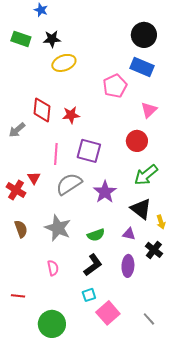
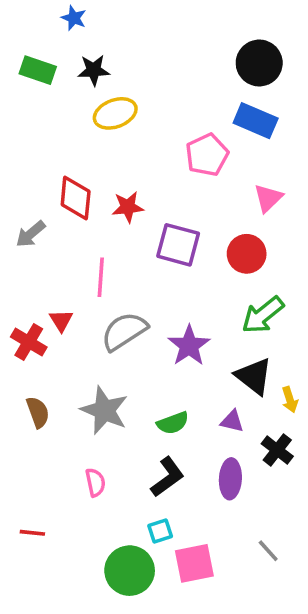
purple square: (89, 151) -> (178, 245), moved
pink square: (108, 313) -> (194, 563), turned 30
gray line: (149, 319) -> (268, 551), moved
green circle: (52, 324) -> (130, 571), moved

